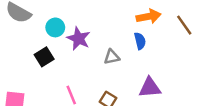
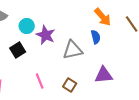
orange arrow: (149, 16) -> (103, 17), turned 60
gray triangle: (112, 57) -> (73, 50), size x1.5

